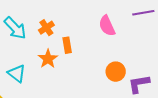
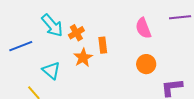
orange cross: (46, 28) -> (76, 33), moved
orange circle: (116, 72) -> (146, 64), moved

